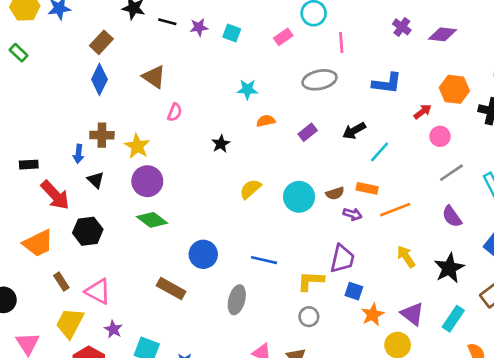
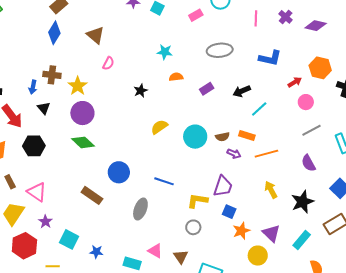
pink line: (341, 42) -> (256, 18), moved

